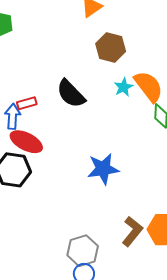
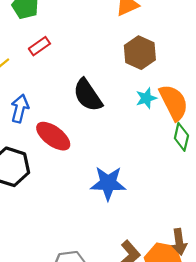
red rectangle: (27, 103) -> (39, 46), moved, turned -30
red ellipse: (26, 142) -> (53, 136), moved

